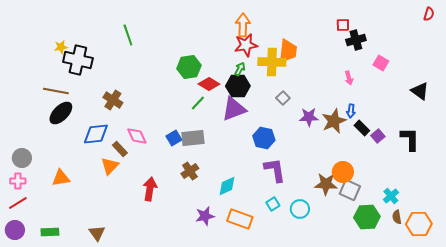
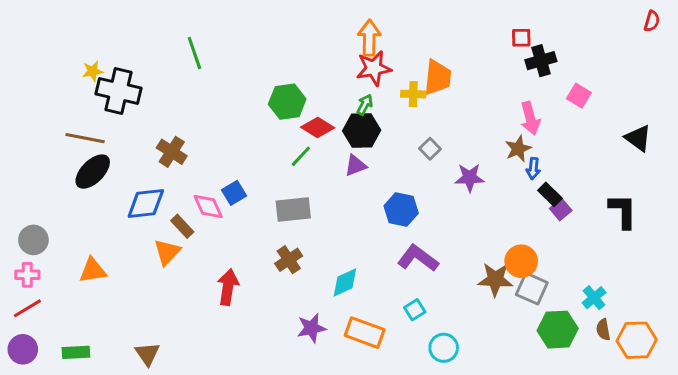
yellow cross: (272, 62) -> (413, 94), size x0.6
pink arrow: (349, 78) -> (530, 118), size x1.5
purple triangle: (234, 109) -> (356, 165), size x0.6
brown star: (334, 121) -> (518, 149), moved, size x0.7
purple square: (378, 136) -> (561, 210), moved
blue square: (174, 138) -> (234, 193), moved
purple L-shape: (275, 170) -> (418, 258), turned -44
cyan circle: (300, 209) -> (444, 348), moved

